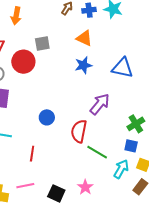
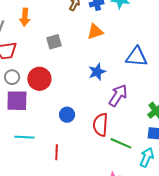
orange triangle: (84, 38) -> (95, 32), turned -36
red circle: (23, 62) -> (39, 79), moved
blue star: (83, 65) -> (97, 72), moved

